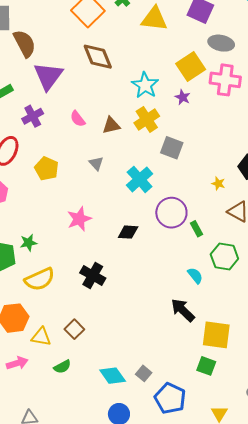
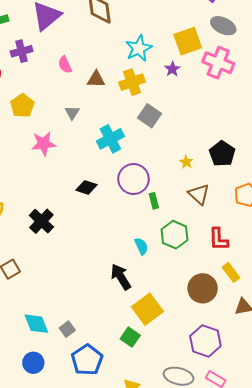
pink star: (79, 219) -> (44, 144), moved
yellow square: (216, 335) -> (147, 309), turned 32

